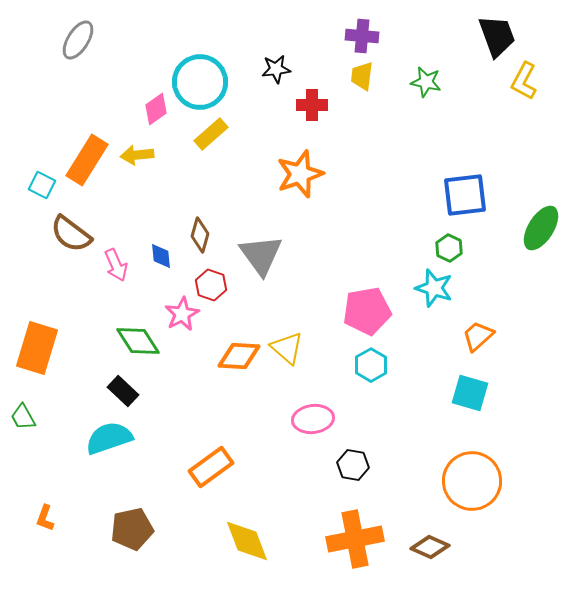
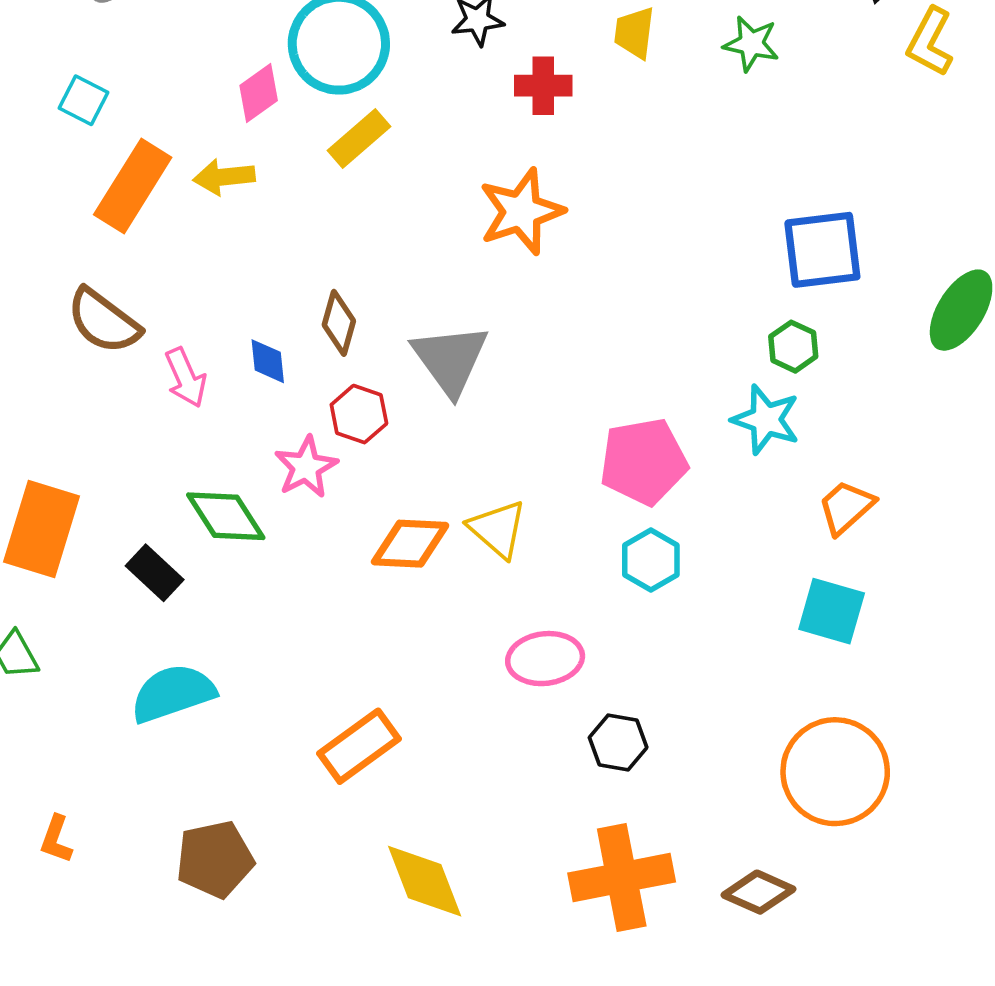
cyan square: (42, 185) -> (83, 100), moved
black rectangle: (123, 391) -> (155, 573), moved

